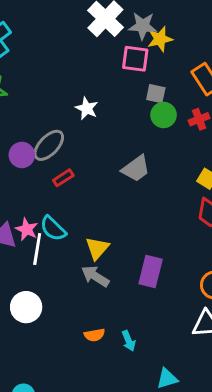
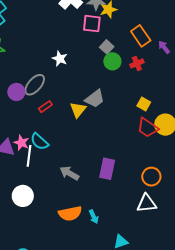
gray square: (156, 94) -> (107, 47), turned 32
yellow triangle: (97, 248) -> (78, 110), moved
orange semicircle: (94, 335) -> (70, 213), size x1.6

